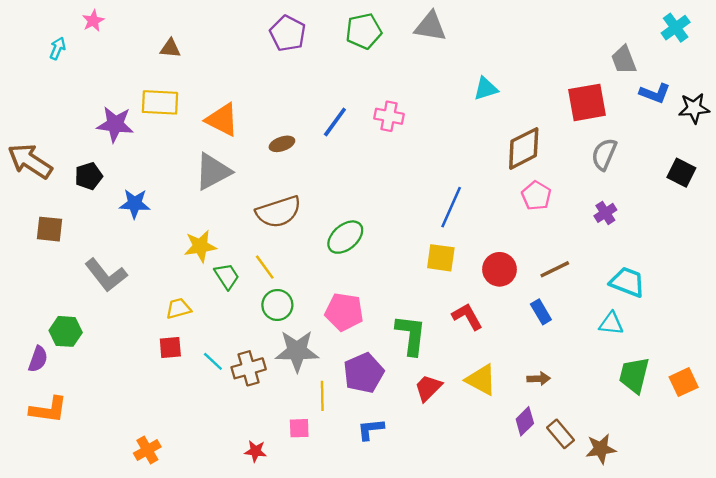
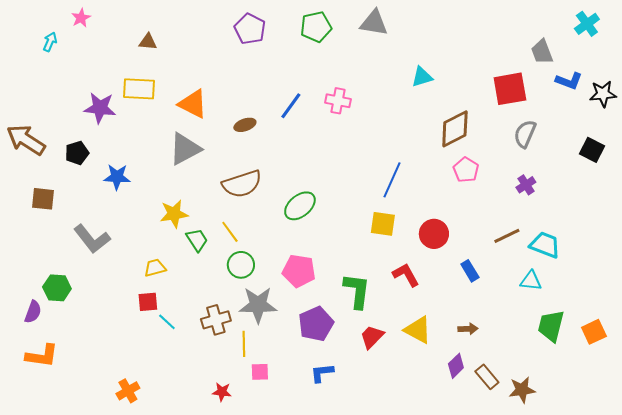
brown line: (555, 269) -> (507, 236), moved
cyan line: (213, 361) -> (167, 322), moved
yellow line: (322, 396) -> (244, 344), moved

